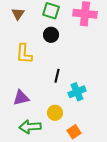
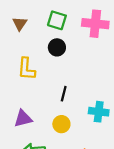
cyan cross: (77, 92) -> (99, 112), moved, turned 30
yellow circle: (55, 113) -> (61, 124), moved

